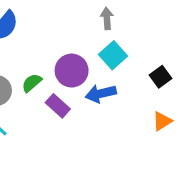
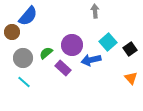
cyan square: (113, 55) -> (108, 42), moved
orange triangle: (162, 121) -> (131, 78), turned -40

